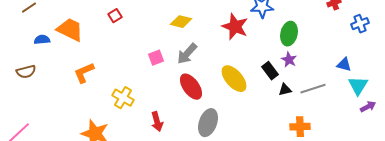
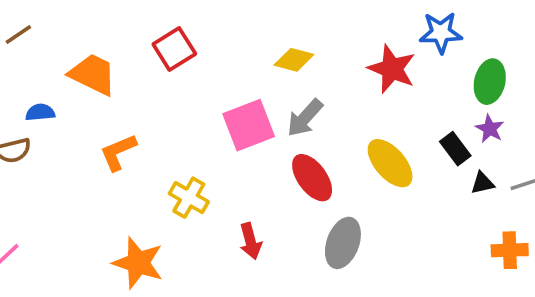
red square: (115, 16) -> (174, 49), size x1.6
blue semicircle: (42, 40) -> (40, 112), moved
pink square: (156, 58) -> (249, 125), size x1.8

